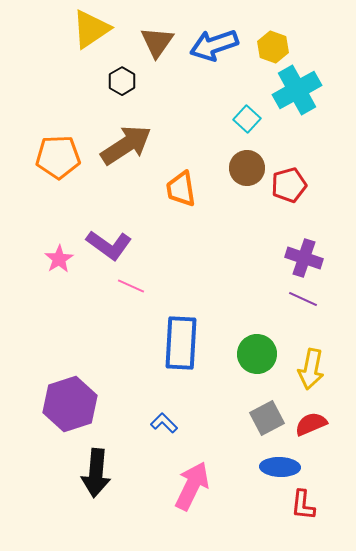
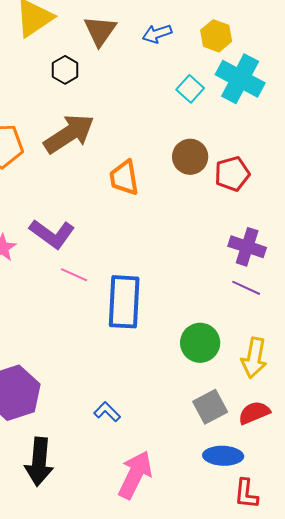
blue arrow: (214, 45) -> (157, 34), size x0.6
cyan cross: (297, 90) -> (240, 79), turned -33
cyan square: (247, 119) -> (190, 89), moved
blue rectangle: (181, 343) -> (124, 302), moved

